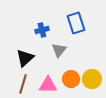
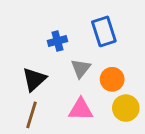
orange circle: (71, 79) -> (112, 79), moved
pink triangle: (48, 85) -> (81, 109), moved

